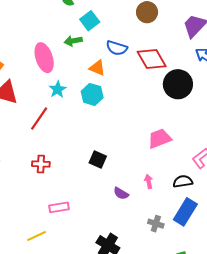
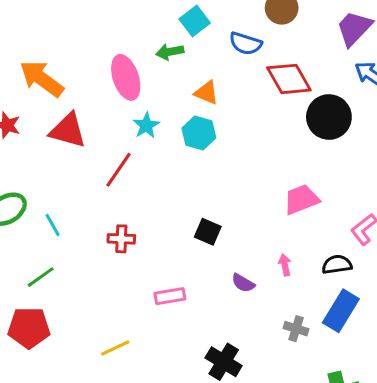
blue semicircle: (117, 48) -> (246, 44), moved
pink rectangle: (59, 207) -> (170, 296), moved

